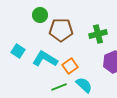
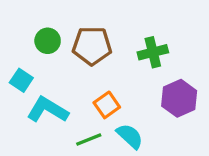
green circle: (40, 15) -> (48, 41), moved
cyan L-shape: (45, 59) -> (48, 110), moved

